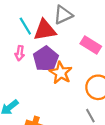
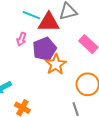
cyan line: (25, 26) -> (31, 15), turned -48

